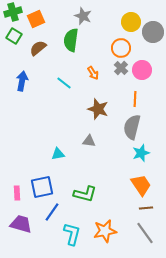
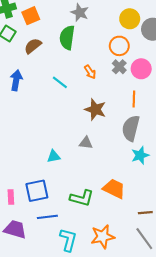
orange trapezoid: (141, 185) -> (114, 189), moved, turned -30
blue line: (52, 212) -> (47, 217), turned 48

